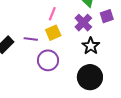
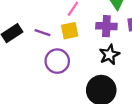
purple cross: (83, 23) -> (106, 26), turned 36

